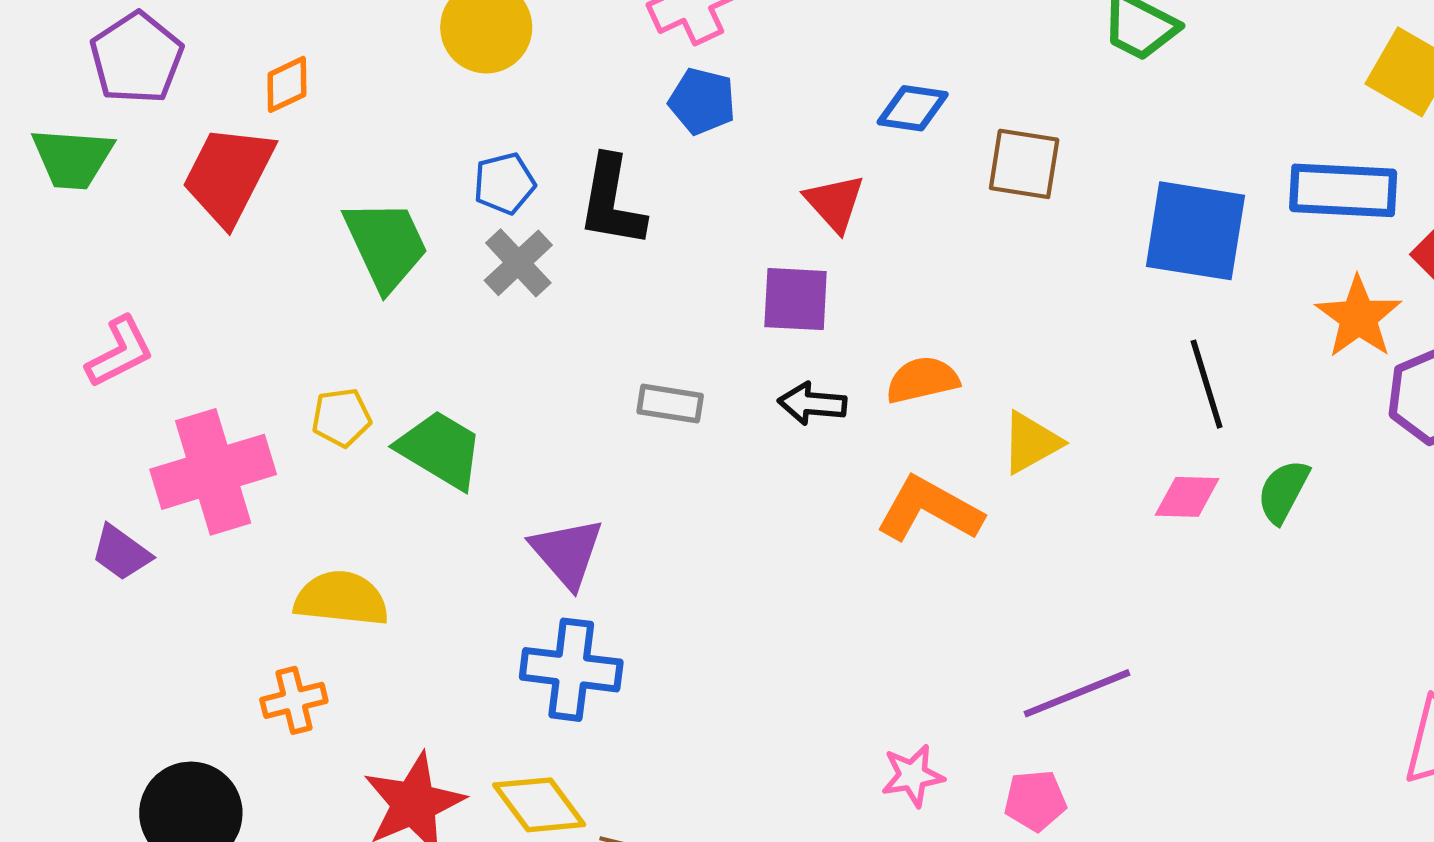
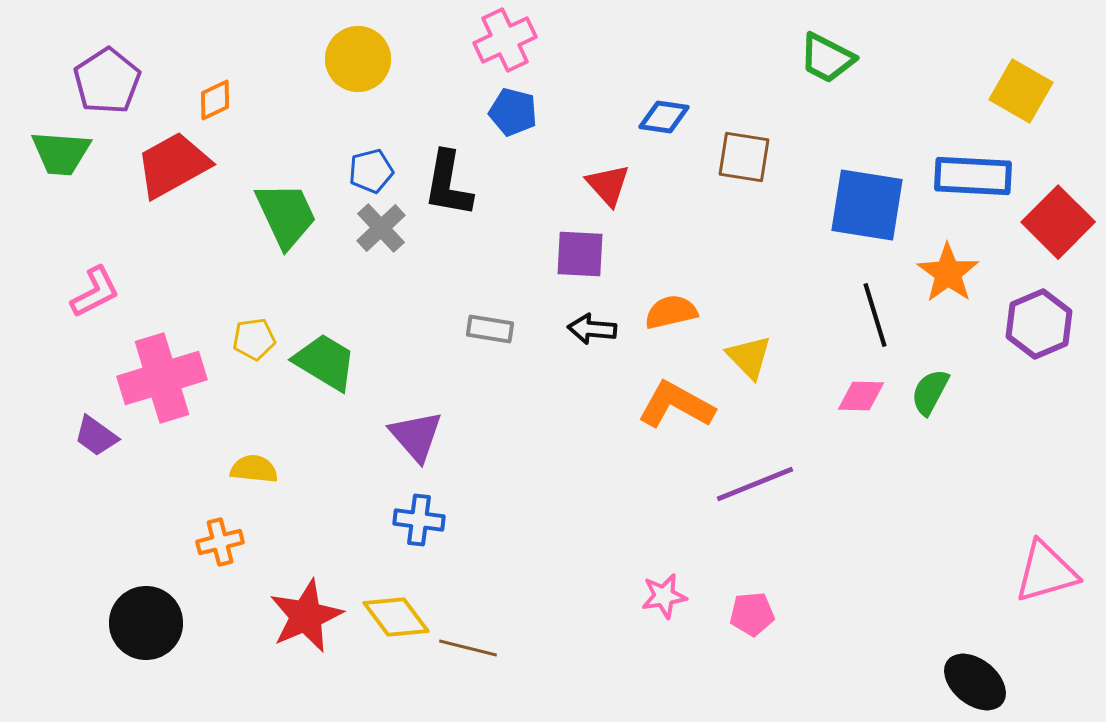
red trapezoid: (228, 175) -> (173, 165), turned 34
orange star: (1358, 317) -> (948, 273), moved
yellow triangle: (1031, 443) -> (749, 357), turned -45
yellow semicircle: (341, 599) -> (254, 469), size x0.7
blue cross: (571, 670) -> (419, 520), size x0.7
purple line: (1077, 693) -> (755, 484), moved

